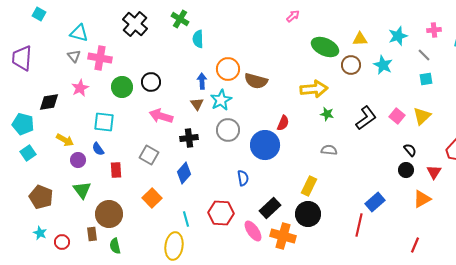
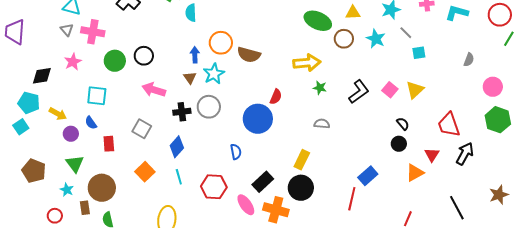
gray line: (424, 55) -> (406, 33), moved
cyan pentagon: (23, 124) -> (29, 103), moved
gray circle: (228, 130) -> (209, 107), moved
red triangle: (434, 172) -> (432, 155), moved
cyan line: (186, 219) -> (179, 177), moved
cyan star: (40, 233) -> (67, 190), moved

